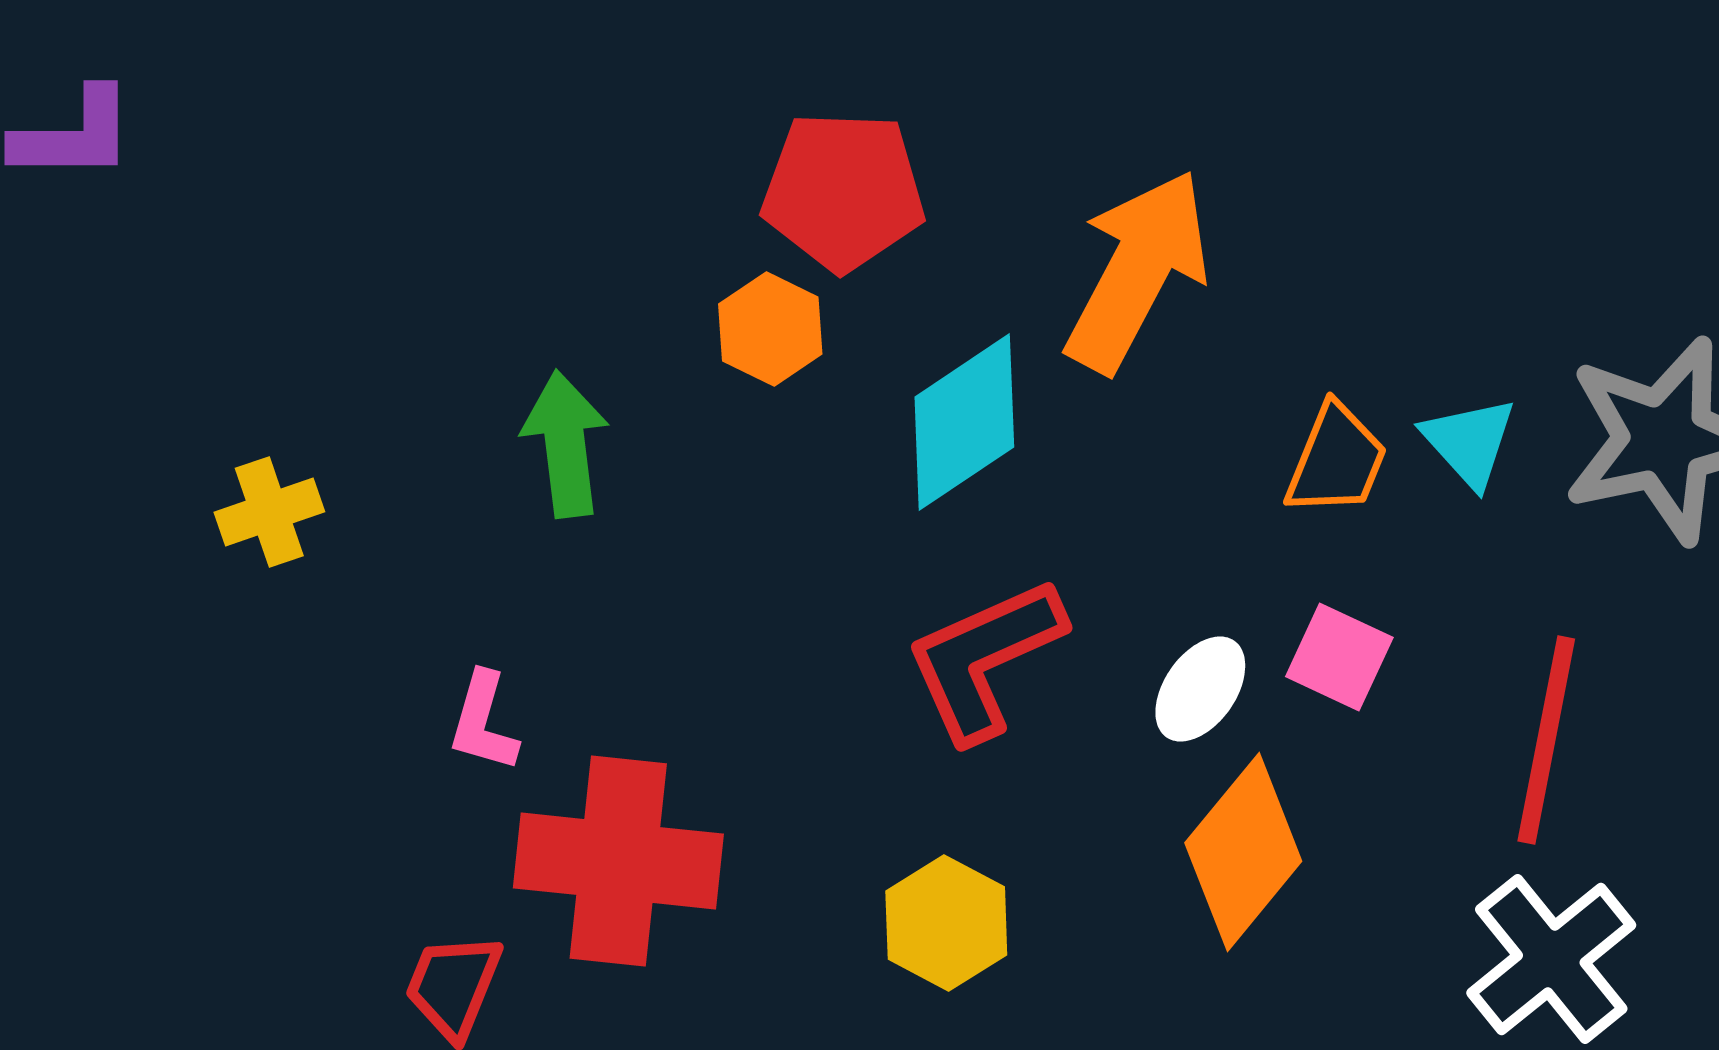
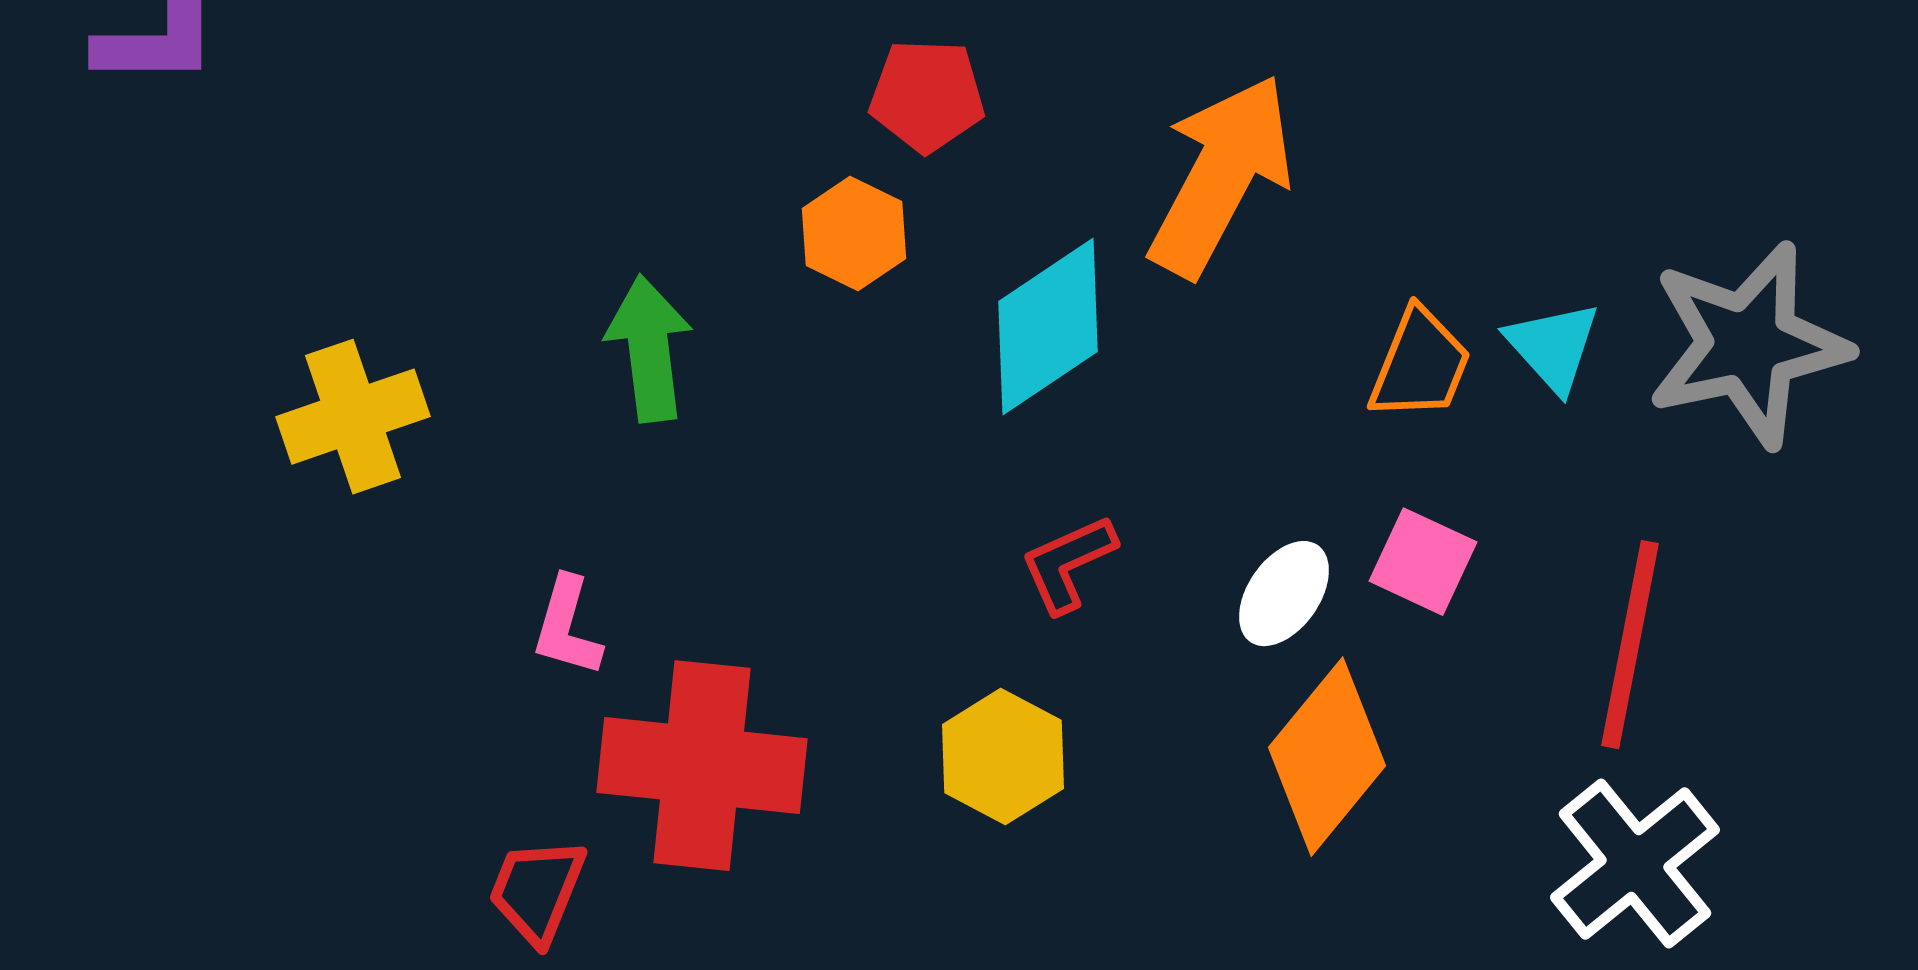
red pentagon: (843, 191) -> (927, 96), size x0.7
yellow cross: (269, 512) -> (353, 417), size x1.4
red L-shape: (984, 659) -> (1068, 564), size x0.6
yellow hexagon: (946, 923) -> (1003, 757), moved

